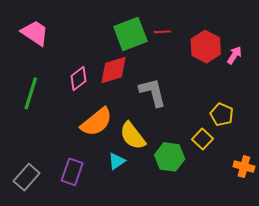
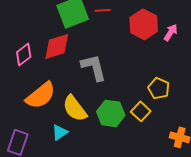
green hexagon: (170, 157) -> (111, 113), moved

